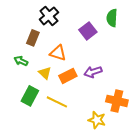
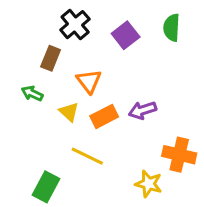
purple square: (88, 31) -> (126, 35), moved
orange triangle: (58, 53) -> (89, 81), turned 36
green rectangle: (30, 96) -> (46, 187), moved

